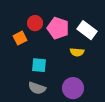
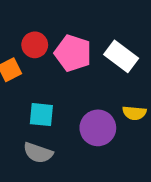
yellow semicircle: (77, 52) -> (134, 113), moved
purple circle: (73, 88) -> (98, 128), moved

